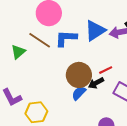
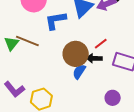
brown line: (40, 40) -> (27, 41), moved
black arrow: (96, 83) -> (94, 58), turned 42

